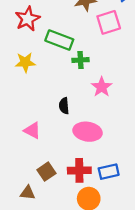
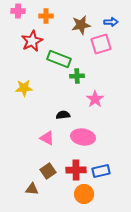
yellow star: (25, 62) -> (24, 88), moved
black semicircle: (64, 106) -> (63, 115), turned 88
pink triangle: (32, 130) -> (47, 138), moved

